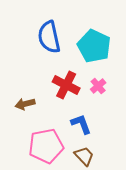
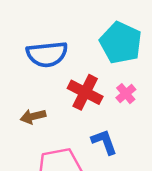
blue semicircle: (49, 37) -> (47, 54), moved, turned -84

